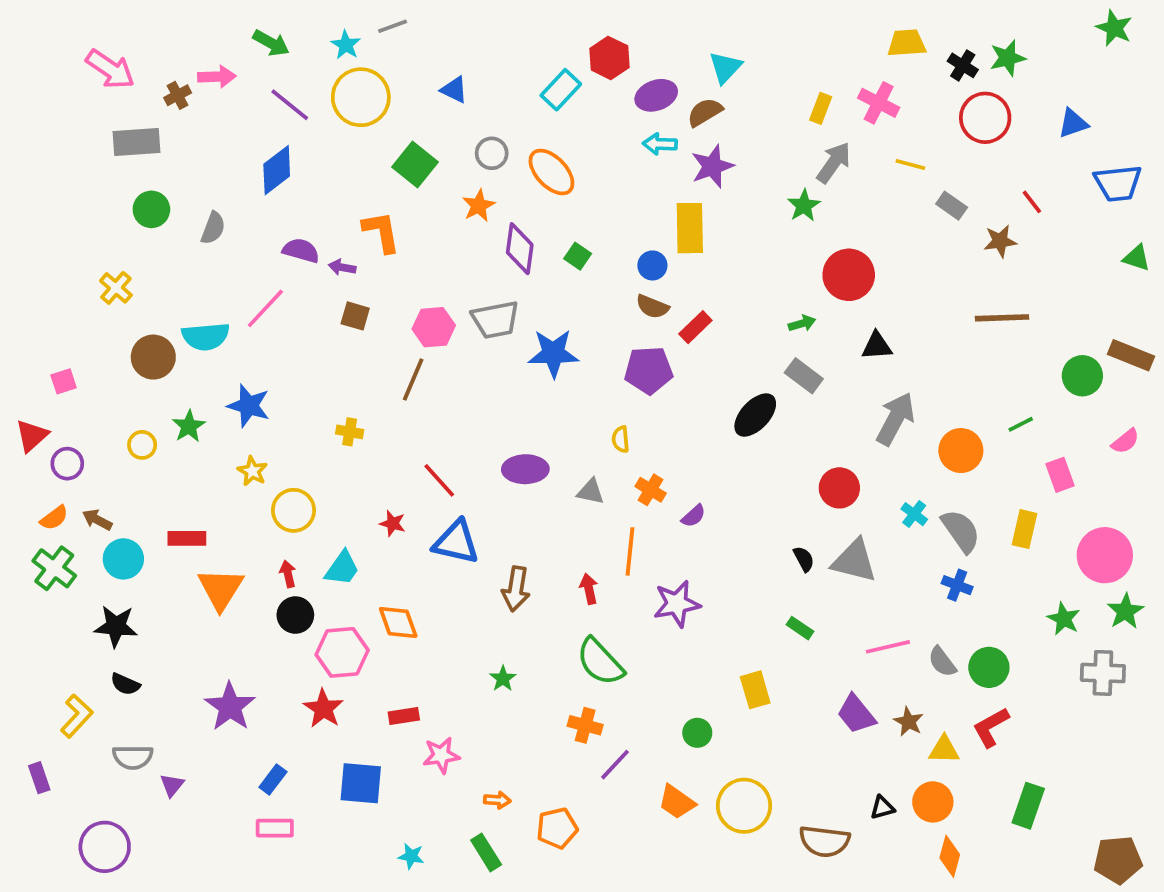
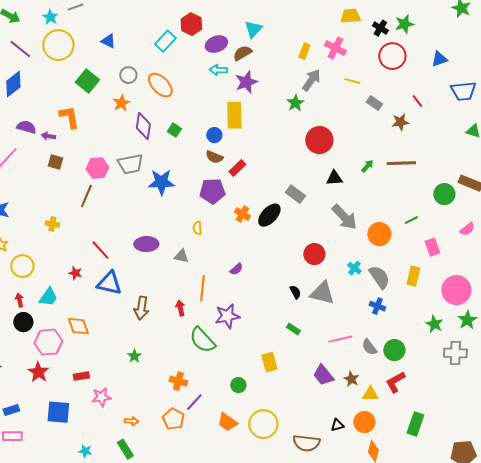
green arrow: (802, 323) -> (367, 166), moved, turned -32
gray arrow: (895, 419) -> (344, 217), turned 108
orange cross: (651, 490) -> (242, 214), moved
green semicircle: (600, 662) -> (202, 340), moved
blue rectangle: (273, 780) -> (11, 410), turned 35
orange pentagon: (557, 828) -> (173, 419), moved, turned -30

